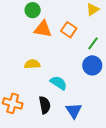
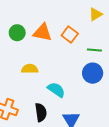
green circle: (33, 10) -> (17, 33), moved
green line: (93, 43) -> (94, 50), turned 56

